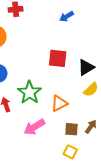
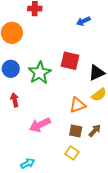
green star: (29, 92) -> (40, 73), moved
orange triangle: (59, 103) -> (78, 105), moved

